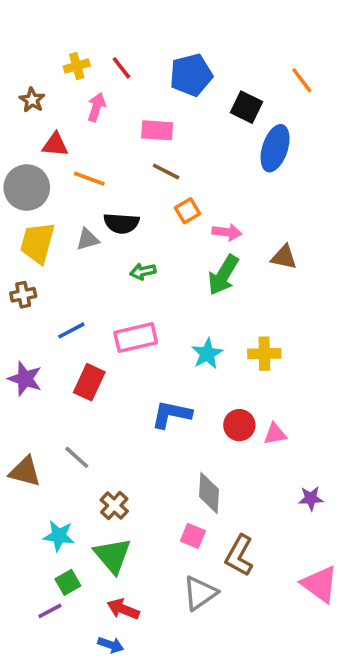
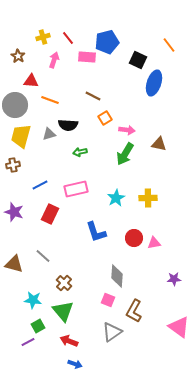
pink rectangle: (157, 130) -> (87, 57), moved
blue L-shape: (171, 414) -> (96, 232), turned -120
blue arrow: (111, 645) -> (75, 364), moved

